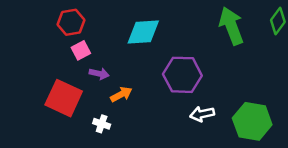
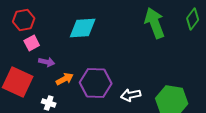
purple hexagon: (182, 75) -> (96, 83), moved

